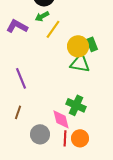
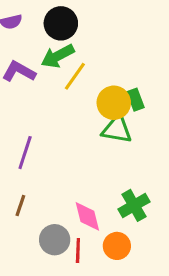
green arrow: (42, 16) -> (58, 56), size x1.5
purple line: (21, 78) -> (25, 153), turned 40
green cross: (76, 105) -> (134, 205), moved, turned 36
red line: (65, 138) -> (78, 251), moved

